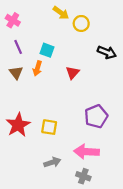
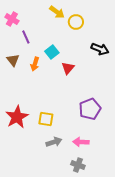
purple line: (18, 47) -> (26, 37), moved
cyan square: (47, 50) -> (52, 52), moved, turned 32
brown triangle: (16, 73) -> (13, 60), moved
pink arrow: (87, 152) -> (81, 142), size x0.7
gray arrow: (52, 162) -> (54, 142), moved

